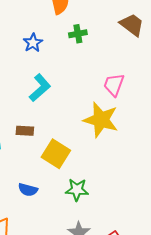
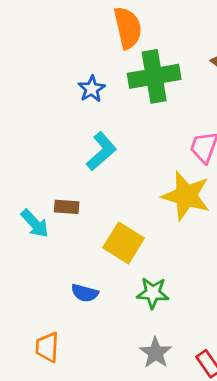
green cross: (78, 34) -> (154, 76), size x2.0
brown rectangle: (25, 131) -> (67, 207), moved

